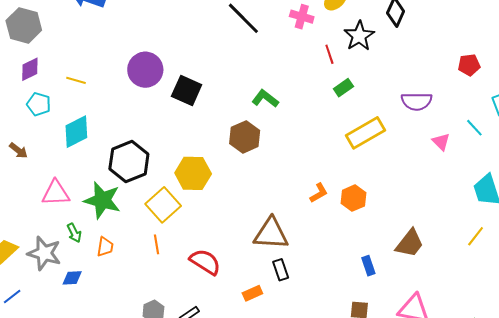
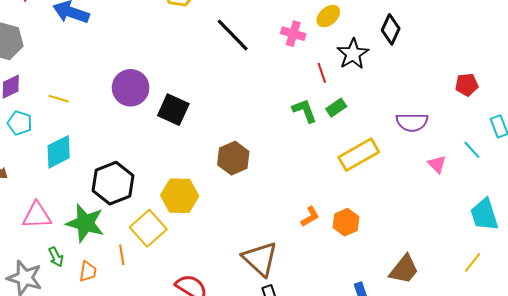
green L-shape: (265, 99) -> (305, 111), moved, turned 32
brown triangle: (271, 234) -> (260, 259), turned 39
orange line: (156, 244) -> (122, 255), moved

